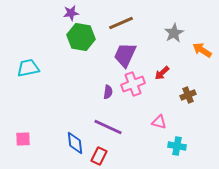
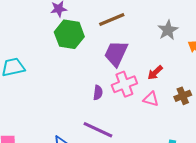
pink triangle: (159, 122) -> (151, 99), moved

